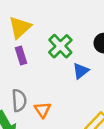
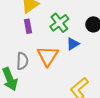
orange triangle: (43, 110) -> (48, 56), moved, size x1.6

